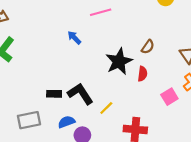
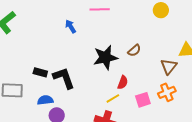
red semicircle: (142, 74) -> (123, 82), moved
yellow line: (106, 108) -> (113, 98), moved

